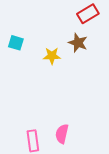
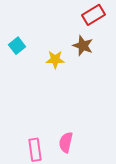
cyan square: (16, 43) -> (17, 46), turned 35

